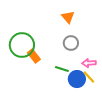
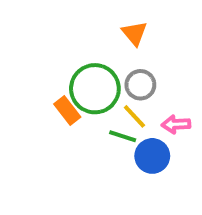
green circle: (22, 45) -> (95, 89), moved
yellow line: (89, 77) -> (134, 116), moved

